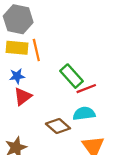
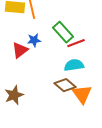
blue star: (17, 76) -> (34, 40), moved
brown diamond: (58, 126) -> (65, 85), moved

